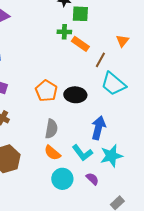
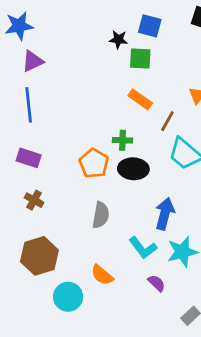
green cross: (64, 32) -> (122, 140), moved
orange semicircle: (52, 153) -> (102, 275), moved
cyan circle: (62, 179) -> (68, 297), moved

